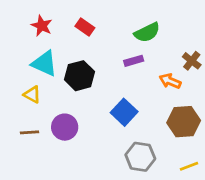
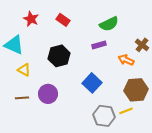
cyan triangle: (44, 64) -> (14, 45), moved
yellow line: (189, 166) -> (126, 111), moved

